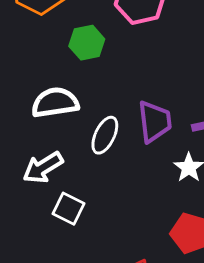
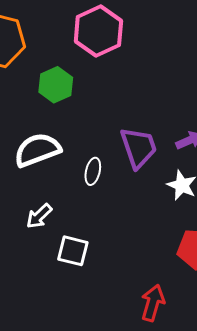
white ellipse: (105, 135) -> (93, 171), size x0.7
white arrow: (43, 168) -> (39, 216), size x0.7

